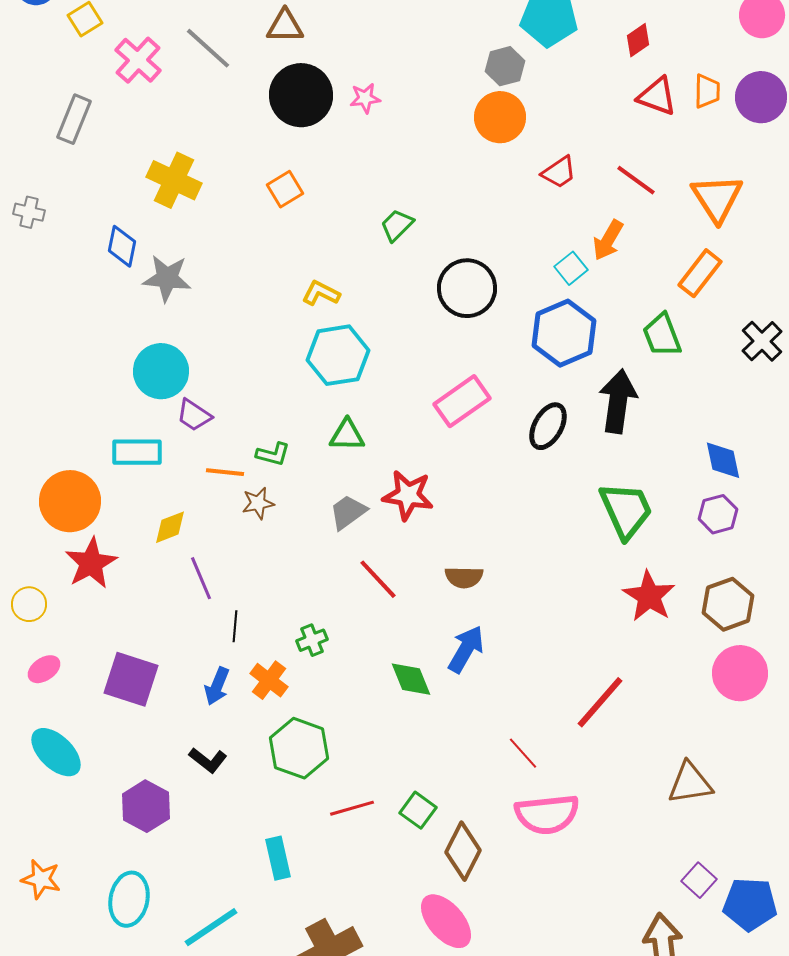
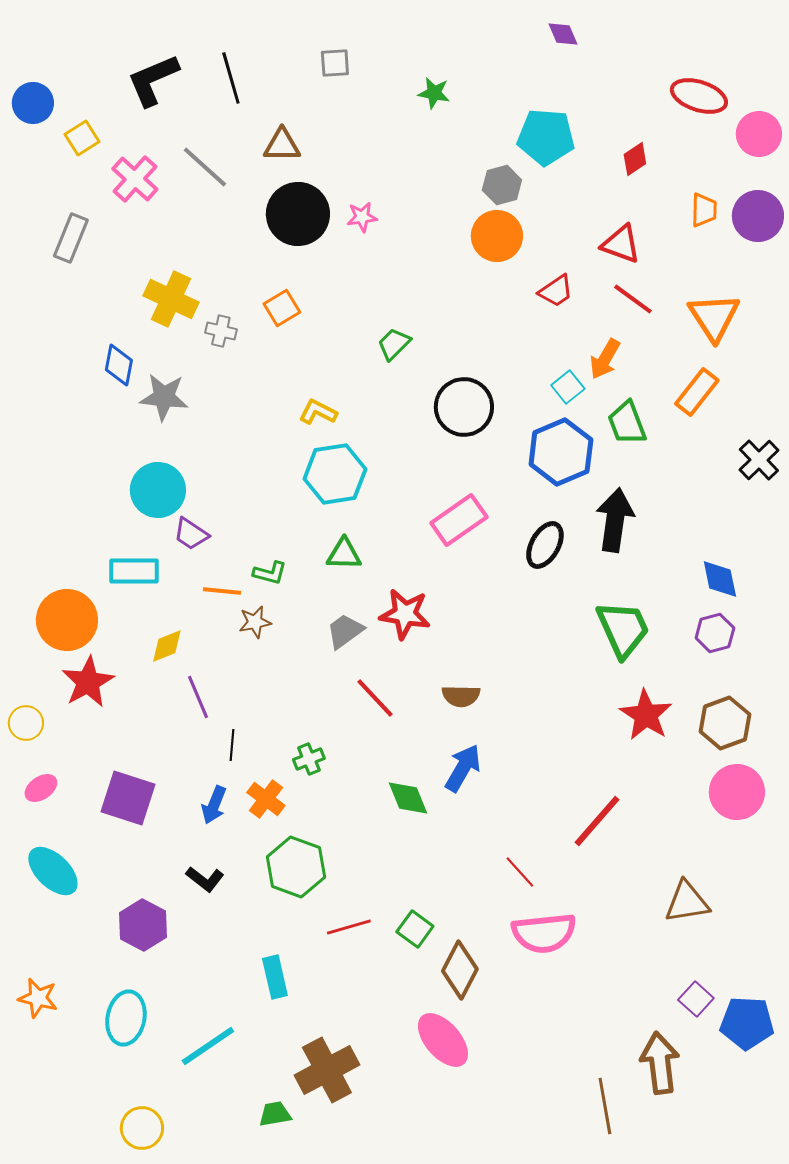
red triangle: (657, 96) -> (621, 244), moved
gray cross: (29, 212) -> (221, 331), moved
green trapezoid: (662, 335) -> (627, 423), moved

